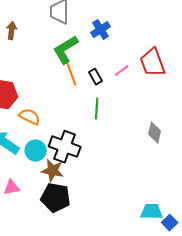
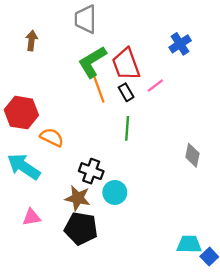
blue cross: (101, 30) -> (180, 44), moved
red trapezoid: (153, 63) -> (126, 64), moved
black cross: (65, 147) -> (91, 171), size x0.7
cyan circle: (36, 151) -> (115, 192), moved

